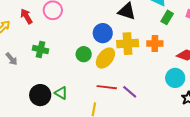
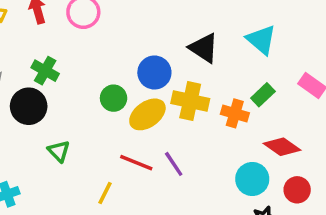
green rectangle: (167, 17) -> (263, 95), moved
purple line: (130, 92) -> (174, 164), moved
black circle: (40, 95) -> (29, 106), moved

